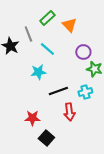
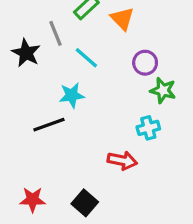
black line: (58, 91) -> (49, 125), moved
red arrow: (69, 112) -> (122, 160), turned -72
red star: (32, 118) -> (33, 200), moved

